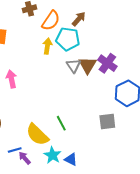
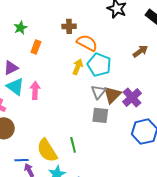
brown arrow: (79, 19) -> (140, 51), moved
orange semicircle: (51, 21) -> (87, 43), turned -110
gray square: (107, 121) -> (100, 115), moved

